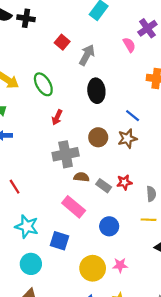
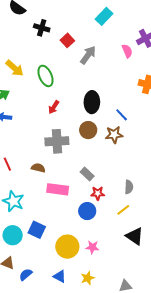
black cross: (26, 18) -> (42, 28), moved
black ellipse: (96, 91) -> (92, 102), moved
brown semicircle: (81, 177) -> (38, 168), moved
red star: (124, 182) -> (98, 193), moved
pink rectangle: (74, 207) -> (58, 189), turned -40
yellow line: (149, 220) -> (123, 210), turned -48
blue square: (60, 241) -> (37, 230), moved

